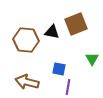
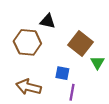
brown square: (76, 24) -> (80, 43), moved, turned -30
black triangle: (52, 32) -> (48, 21), moved

